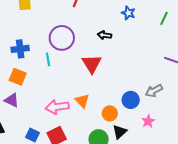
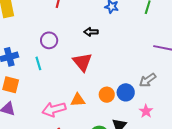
purple circle: (62, 38) -> (49, 40), size x0.7
orange triangle: (82, 101) -> (78, 100), turned -42
orange circle: (110, 113) -> (107, 95), moved

